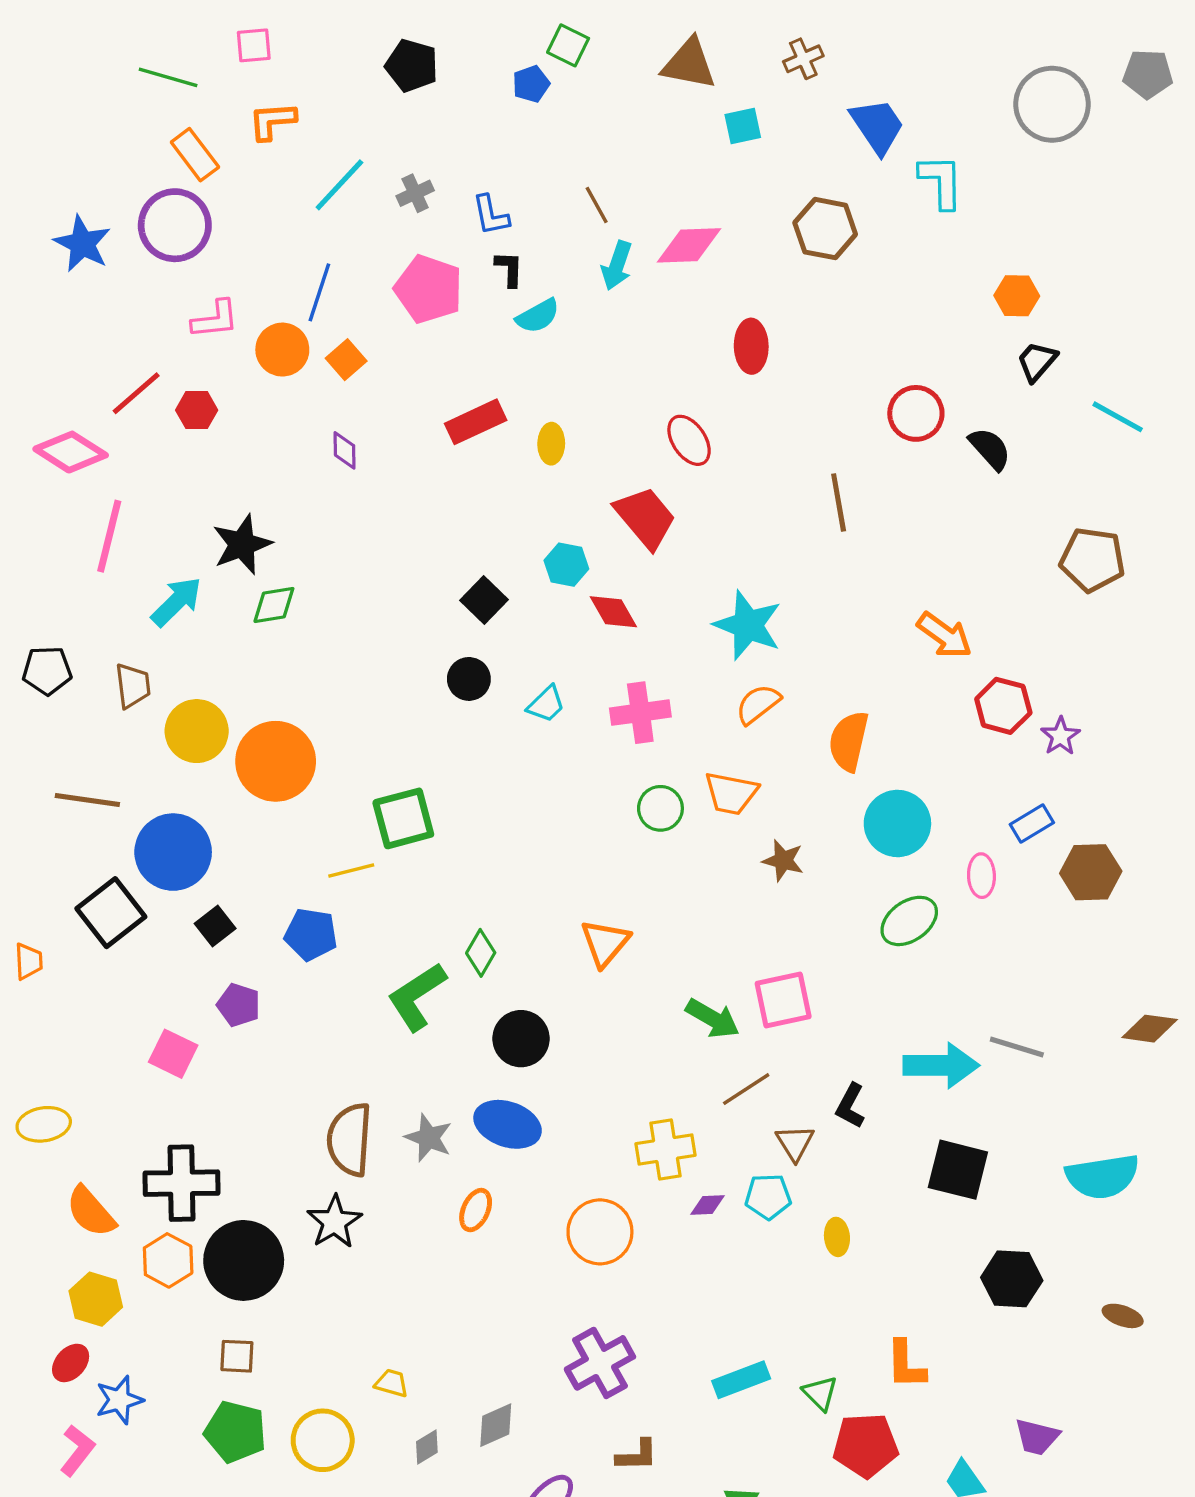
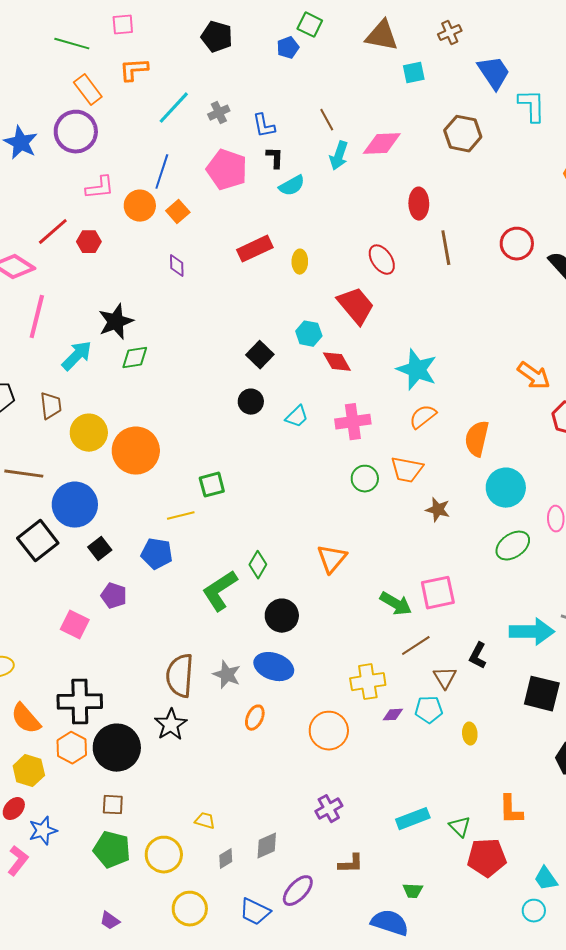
brown line: (839, 502) -> (446, 248), moved
green square: (403, 818) -> (212, 485), size x0.7
purple cross: (600, 1363) -> (329, 809), size x0.7

